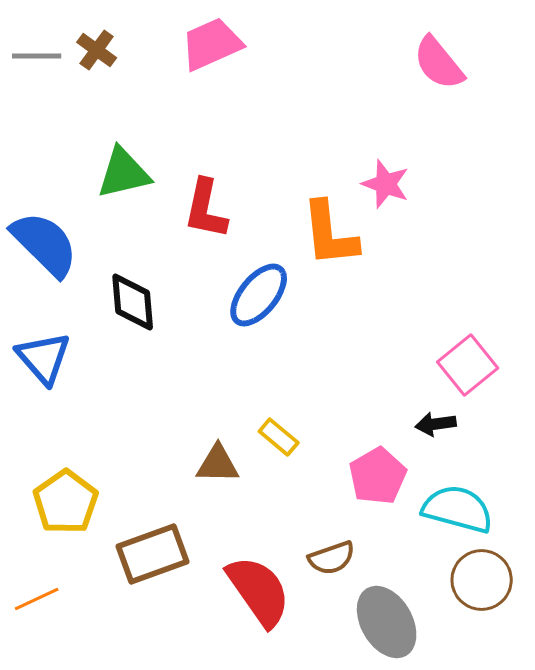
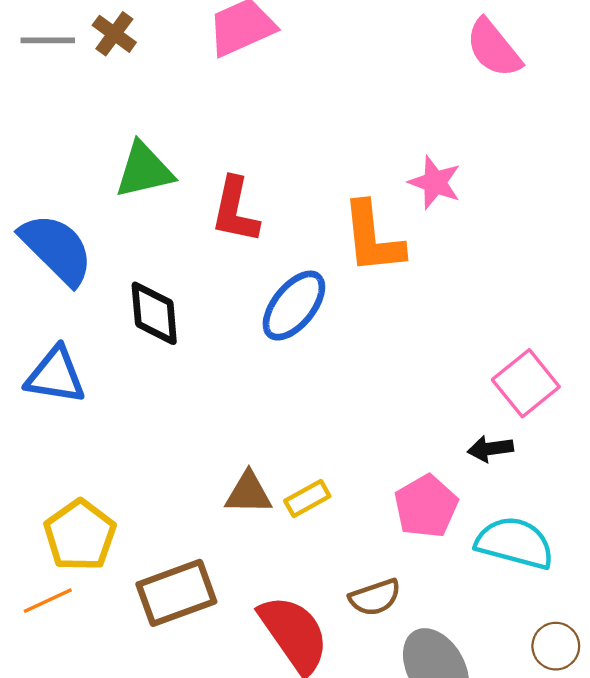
blue triangle: (44, 358) -> (55, 375), turned -40
yellow rectangle: (279, 437) -> (307, 499), moved, turned -69
brown circle: (482, 580) -> (556, 646), moved, size x0.7
orange line: (37, 599) -> (48, 601), moved

